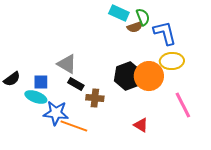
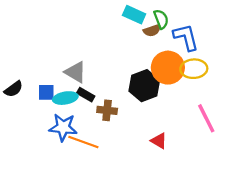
orange circle: (149, 76) -> (168, 68), moved
cyan ellipse: (36, 97) -> (65, 98), moved, turned -30

